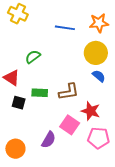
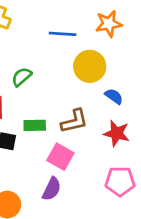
yellow circle: (96, 53) -> (90, 66), moved
red star: (91, 111) -> (117, 133), moved
pink square: (70, 125) -> (60, 157), moved

